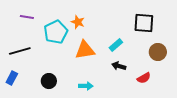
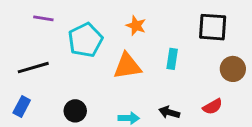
orange star: (78, 22) -> (136, 26), moved
cyan rectangle: (116, 45) -> (172, 59), turned -40
black arrow: (119, 66) -> (169, 112), moved

